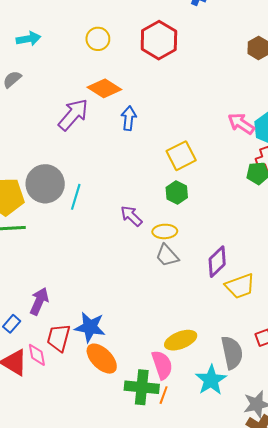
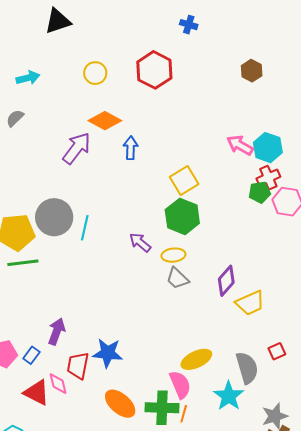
green hexagon: (177, 192) -> (182, 216), size x1.6
orange ellipse: (102, 359) -> (120, 404), moved

